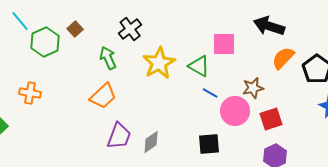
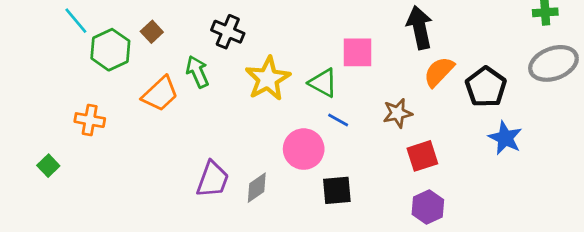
black arrow: (269, 26) -> (420, 28), turned 60
black cross: (130, 29) -> (228, 32), turned -30
orange trapezoid: (103, 96) -> (160, 94), moved
pink circle: (235, 111) -> (304, 149), moved

